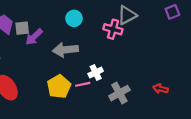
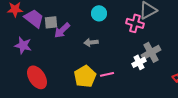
gray arrow: (65, 50) -> (91, 42), size x0.6
white cross: (96, 72) -> (139, 62), moved
gray cross: (119, 93) -> (151, 52), moved

